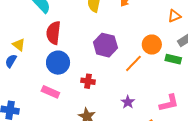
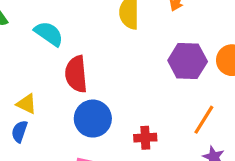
purple hexagon: (105, 45) -> (188, 61), moved
orange line: (133, 63) -> (204, 120), moved

